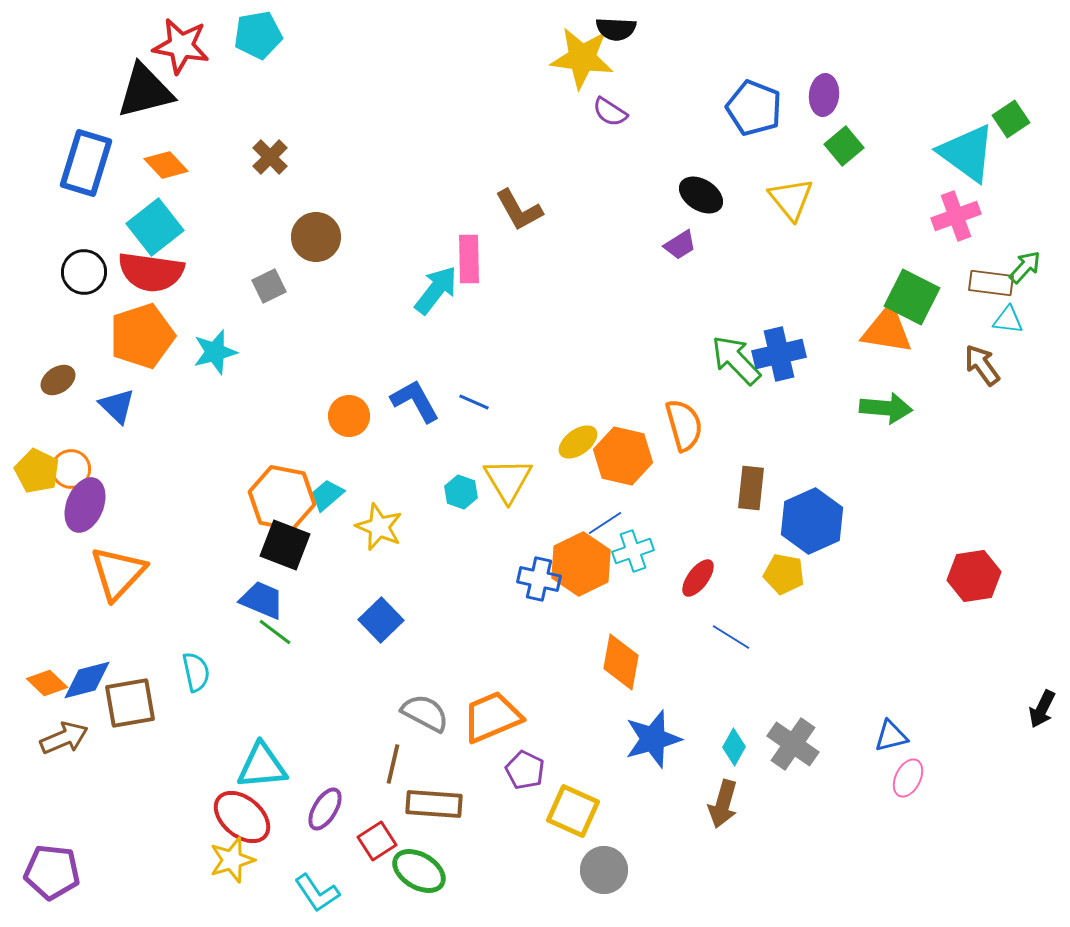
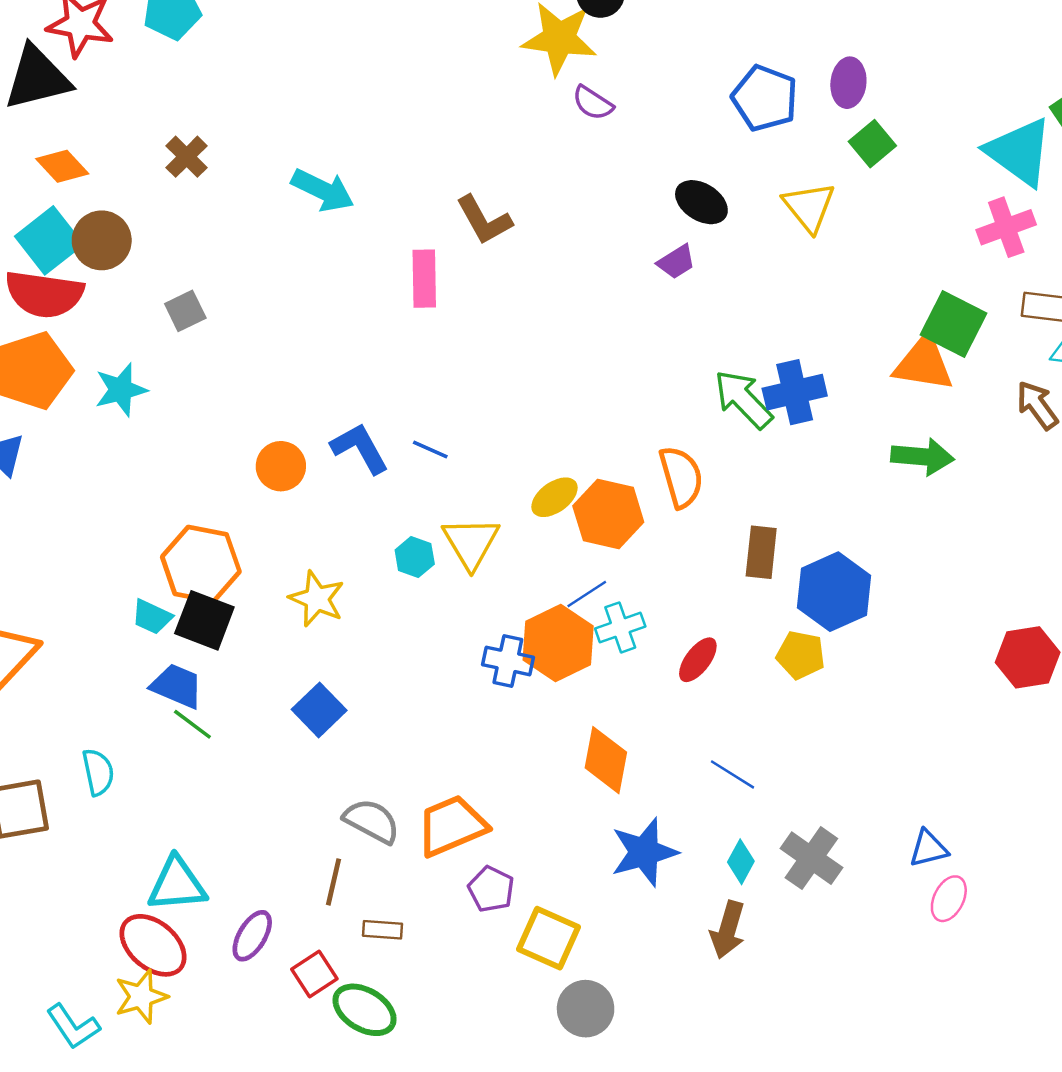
brown circle: (316, 237) -> (102, 240), moved
cyan arrow: (436, 290) -> (323, 190), moved, turned 78
cyan trapezoid: (327, 495) -> (152, 617), moved, turned -114
blue line: (731, 637) -> (733, 774), moved
brown rectangle: (434, 804) -> (382, 930), size x0.6
cyan L-shape: (317, 893) -> (73, 1027), moved

